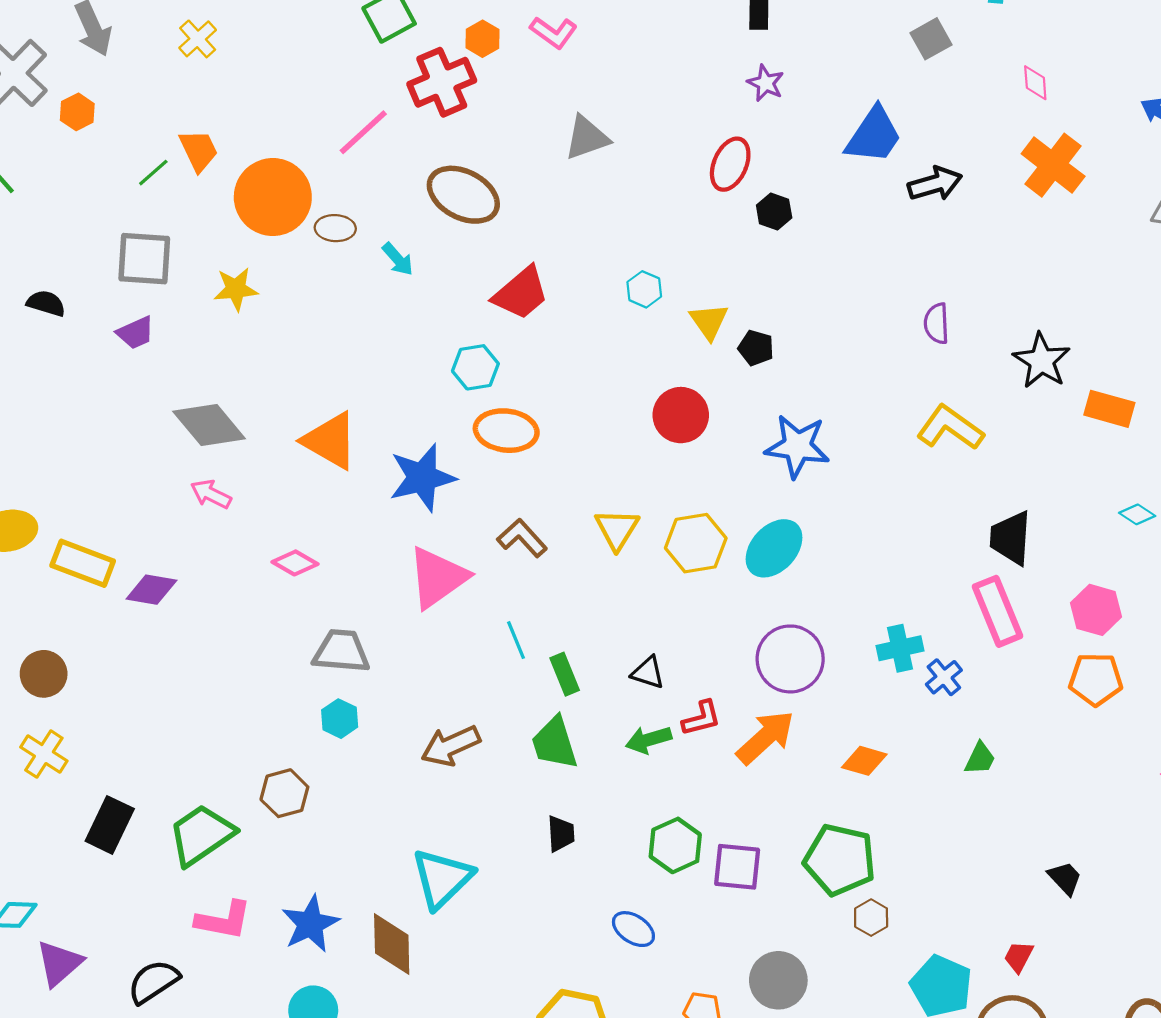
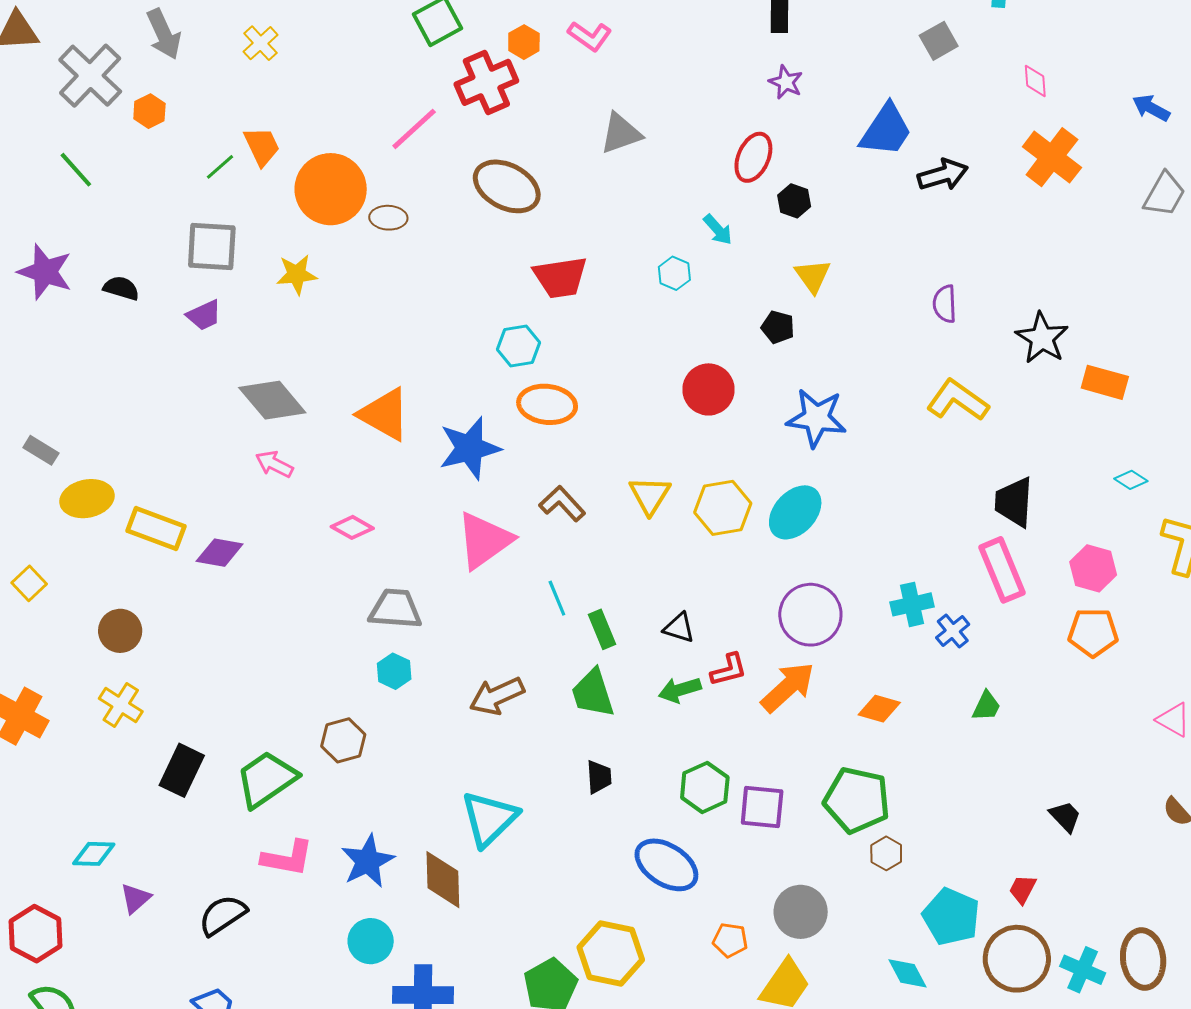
cyan arrow: (398, 259) -> (718, 230), moved
red trapezoid: (521, 293) -> (560, 277), turned 32
yellow triangle: (709, 321) -> (813, 276), moved
blue ellipse: (633, 929) -> (666, 865), size x1.6
purple triangle: (59, 963) -> (135, 898), size x0.7

